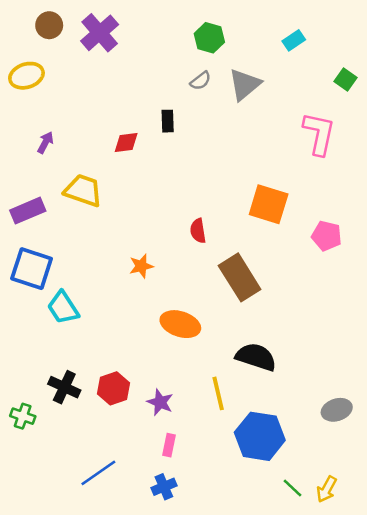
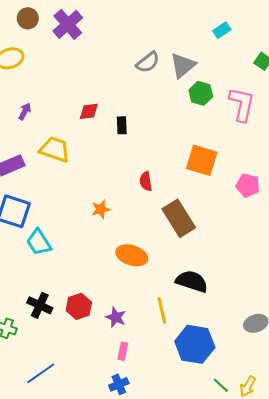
green hexagon: (209, 38) -> (201, 93), moved
gray semicircle: (200, 81) -> (148, 62), size x1.4
black rectangle: (168, 121) -> (122, 125), moved
blue line: (98, 473) -> (41, 373), moved

